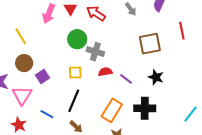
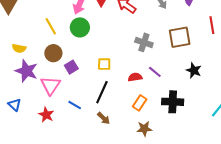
green circle: (77, 39) -> (80, 27), moved
gray cross: (95, 52) -> (144, 42), moved
red semicircle: (105, 72) -> (135, 77), moved
black star: (156, 77) -> (194, 70), moved
orange rectangle: (112, 110) -> (140, 103), size x0.7

